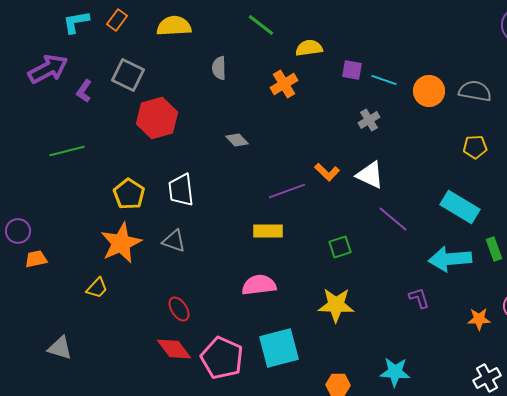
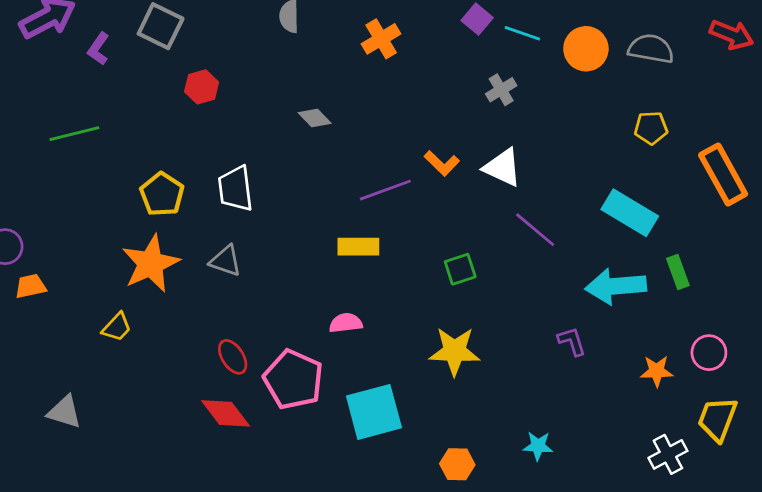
purple square: (352, 70) -> (477, 19), turned 30
red hexagon: (157, 118) -> (202, 87), size x0.6
pink semicircle: (259, 285) -> (346, 323), size x0.7
pink pentagon: (222, 358) -> (293, 379), moved
cyan star: (395, 372) -> (538, 446), size x0.7

